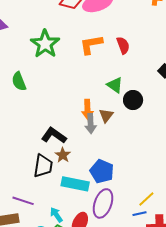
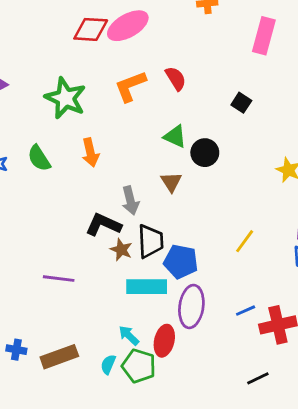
orange arrow: (87, 109) -> (90, 153), moved
gray arrow: (91, 124) -> (130, 201), moved
black trapezoid: (43, 166) -> (150, 241), moved
yellow line: (146, 199) -> (245, 241), moved
purple line: (23, 201) -> (59, 279), moved

